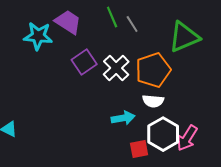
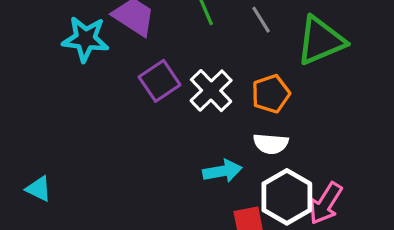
gray line: (132, 24) -> (261, 20), moved
orange pentagon: (153, 70) -> (271, 94), size x0.7

